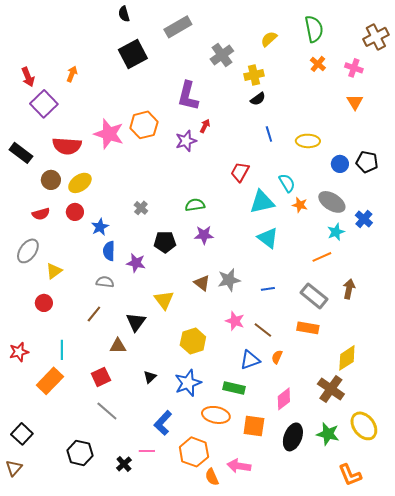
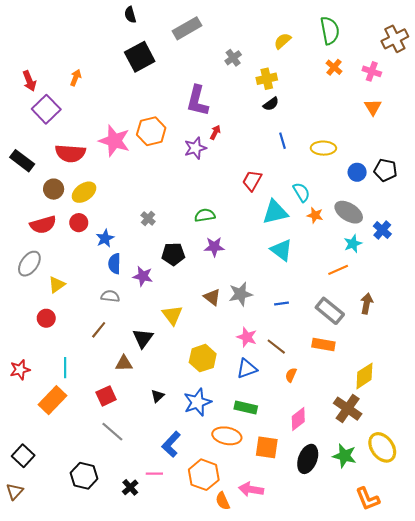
gray cross: (222, 55) -> (233, 58), size x0.7
red semicircle: (41, 214) -> (43, 225), size x1.4
blue triangle: (250, 360) -> (247, 369), moved

